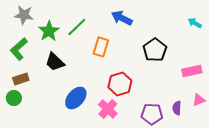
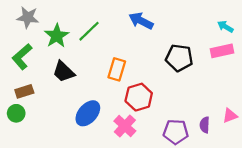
orange rectangle: (101, 47) -> (117, 69), moved
black pentagon: (155, 50) -> (179, 58), turned -30
pink rectangle: (192, 71) -> (222, 51), moved

